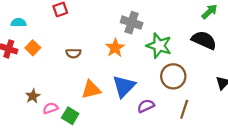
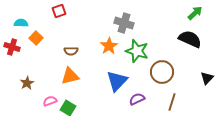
green star: (159, 46) -> (137, 51), moved
orange square: (33, 48) -> (36, 38), moved
orange triangle: (91, 89) -> (70, 76), moved
brown star: (33, 96) -> (27, 83), moved

